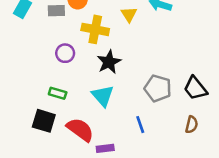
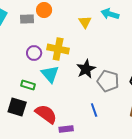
yellow cross: (95, 29) -> (58, 49), moved
black star: (109, 62) -> (86, 69), moved
cyan triangle: (103, 96) -> (50, 74), moved

